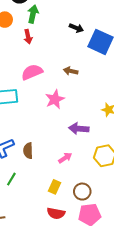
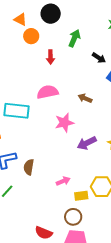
green arrow: (33, 14) -> (74, 38), moved
purple arrow: (79, 129) -> (87, 143), moved, turned -42
yellow rectangle: (54, 187) -> (81, 196), moved, turned 48

